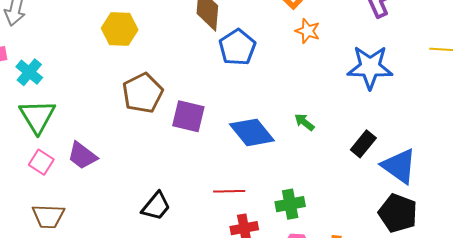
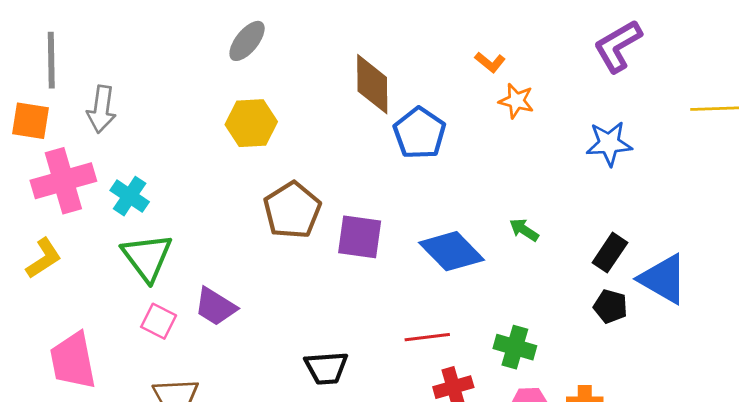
blue star: (370, 67) -> (609, 144), size x0.7
green cross: (290, 204) -> (515, 347), turned 32
black trapezoid: (156, 206) -> (326, 368), turned 52
black pentagon: (398, 213) -> (610, 306), moved, size x0.6

